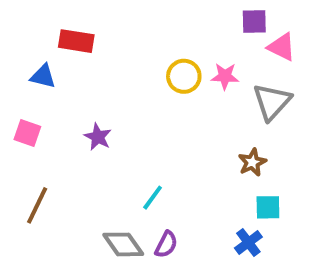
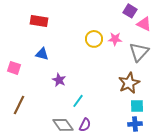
purple square: (254, 22) -> (130, 11), turned 32
blue triangle: (43, 76) -> (42, 54), moved
purple star: (98, 137) -> (59, 80), moved
brown star: (252, 162) -> (129, 83), size x1.5
blue cross: (248, 243) -> (135, 124), moved, turned 32

